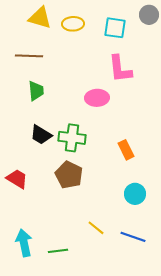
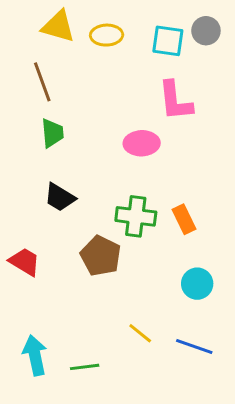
gray circle: (149, 15) -> (206, 31), moved
brown line: (29, 56) -> (42, 82), turned 68
green cross: (72, 138) -> (136, 216), moved

